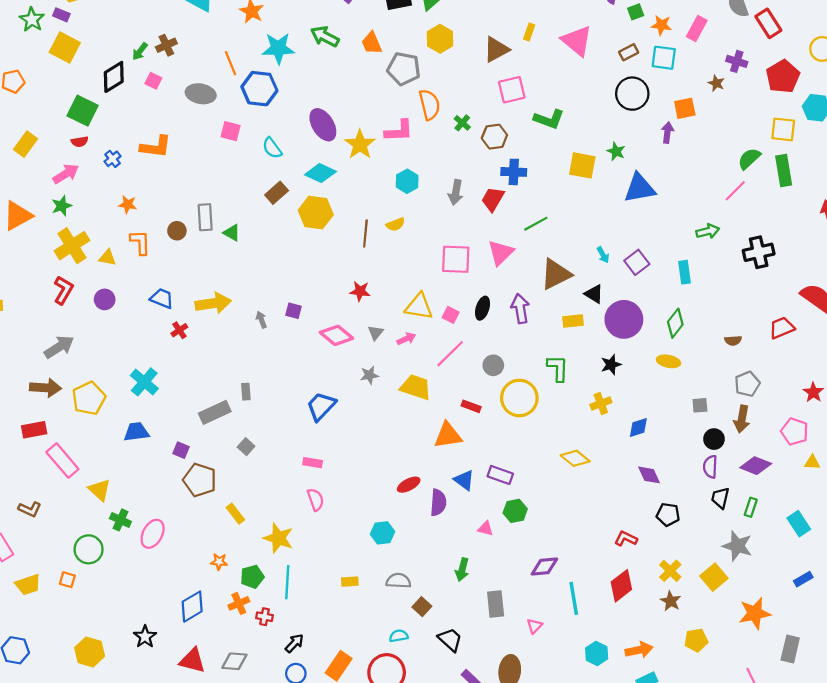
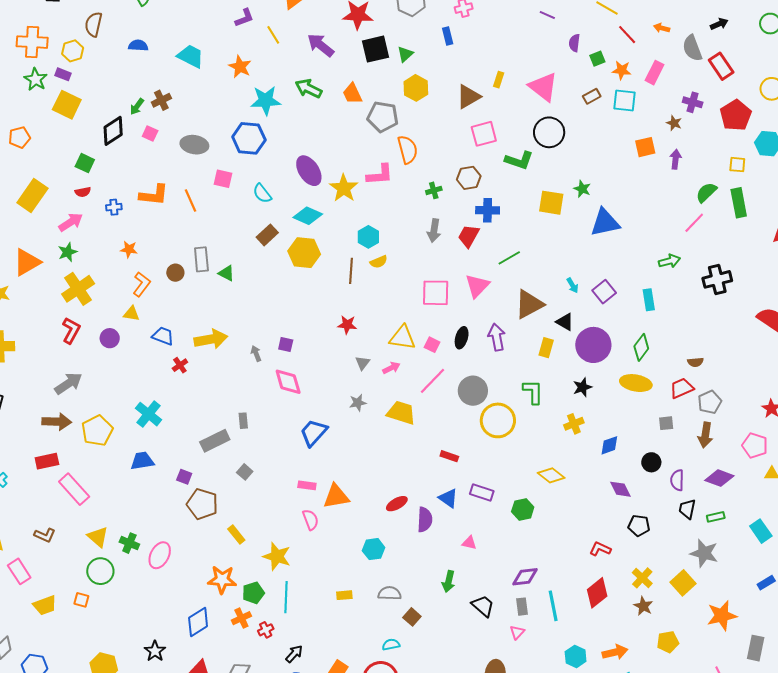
orange line: (231, 63) -> (190, 201), moved
black circle: (632, 94) -> (549, 132), moved
green square: (83, 111) -> (85, 163), size x0.7
green cross: (462, 123) -> (434, 190), moved, turned 35
yellow square: (783, 129) -> (737, 165), size x0.7
purple arrow: (667, 133) -> (676, 159), moved
yellow rectangle: (25, 144) -> (32, 195), size x1.4
blue cross: (113, 159) -> (114, 207), turned 35
cyan hexagon: (407, 181) -> (368, 237), moved
orange L-shape: (140, 242) -> (142, 284), turned 40
yellow triangle: (107, 258) -> (131, 314), moved
yellow rectangle: (573, 321) -> (546, 348), turned -66
red trapezoid: (782, 328) -> (682, 388), moved
pink diamond: (336, 335) -> (288, 382), moved, turned 36
yellow ellipse: (668, 361) -> (636, 383), size x1.4
gray circle: (493, 365) -> (473, 391), size x1.5
red rectangle: (471, 406) -> (449, 456), moved
orange triangle: (448, 435) -> (336, 496), moved
black circle: (714, 439) -> (651, 462), moved
yellow triangle: (100, 490) -> (98, 537), moved
green rectangle: (751, 507) -> (716, 517), turned 60
green hexagon: (515, 511) -> (523, 509), moved
orange star: (219, 562) -> (222, 580), size x1.8
gray rectangle: (496, 604) -> (522, 607), moved, size x0.7
red cross: (265, 617) -> (266, 630), turned -35
black trapezoid: (450, 640) -> (483, 606), moved

